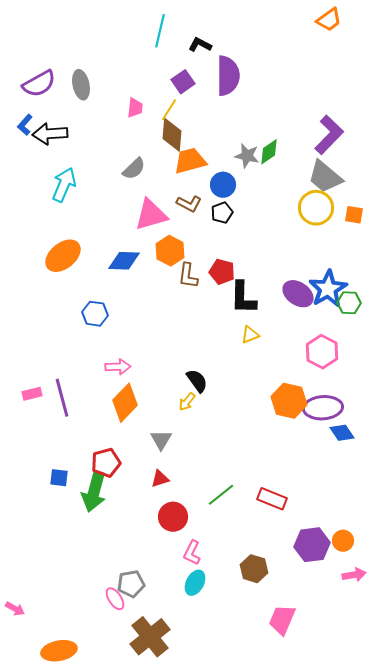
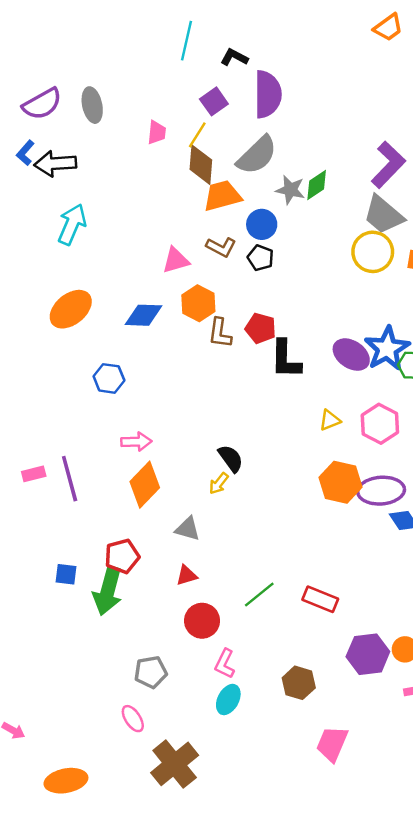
gray semicircle: (134, 169) -> (257, 155), moved, size x1.5
black pentagon: (222, 213) -> (261, 258), turned -30
pink triangle: (151, 215) -> (176, 260), size x0.7
yellow triangle: (250, 335) -> (330, 420), moved
gray triangle: (161, 440) -> (188, 529), turned -45
gray pentagon: (131, 584) -> (151, 672), moved

